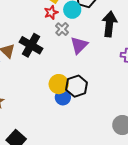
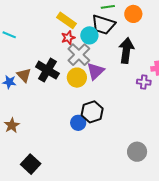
gray cross: (62, 29) -> (79, 55), size x1.6
yellow circle: (59, 84) -> (77, 78), moved

